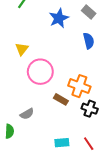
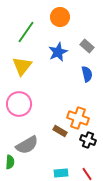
yellow triangle: (22, 49) -> (22, 66), moved, size x1.5
pink circle: (40, 72) -> (19, 104), moved
gray semicircle: (27, 114) -> (27, 145), size x1.6

